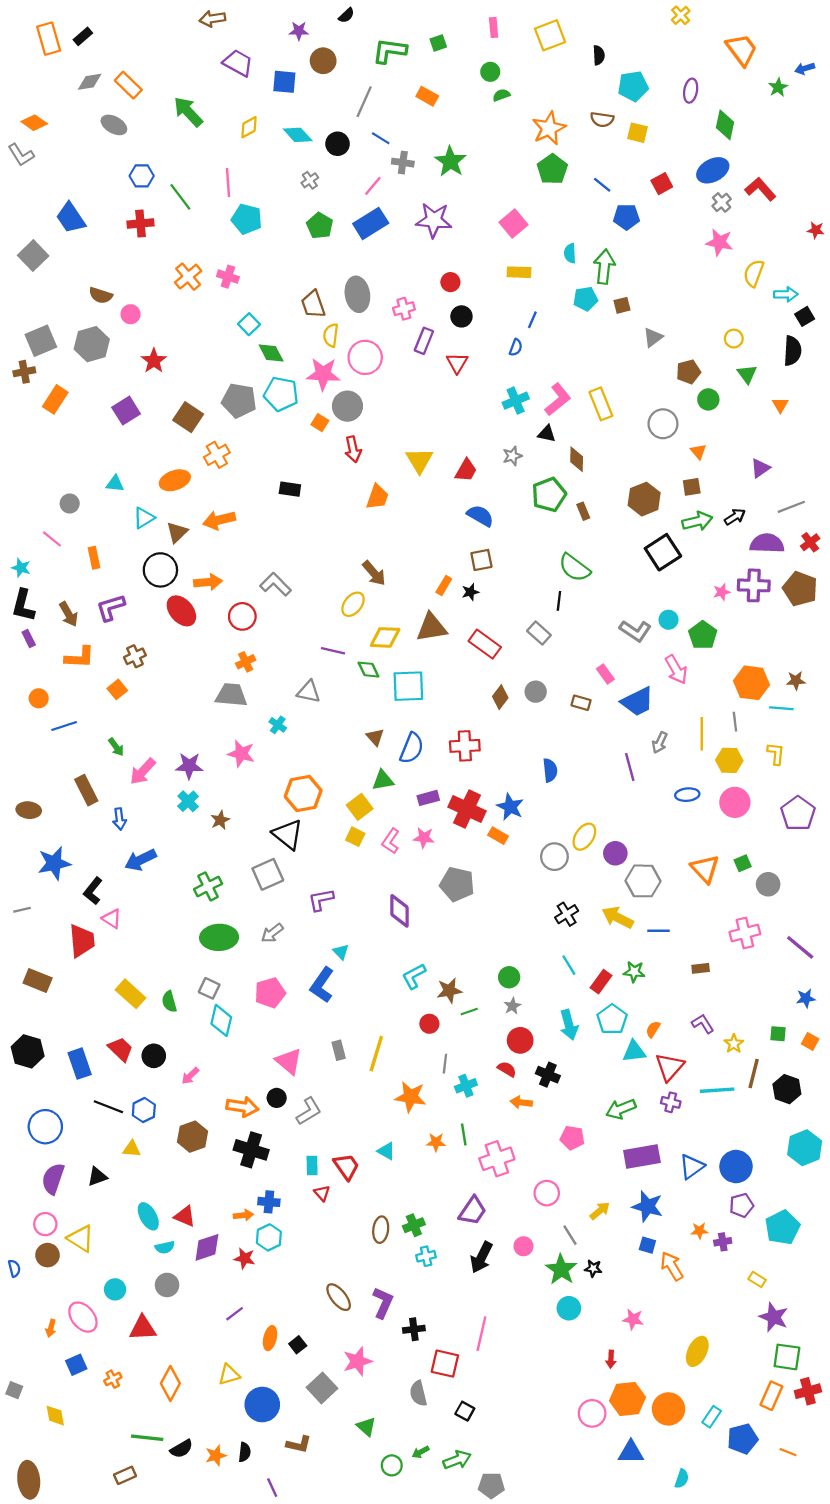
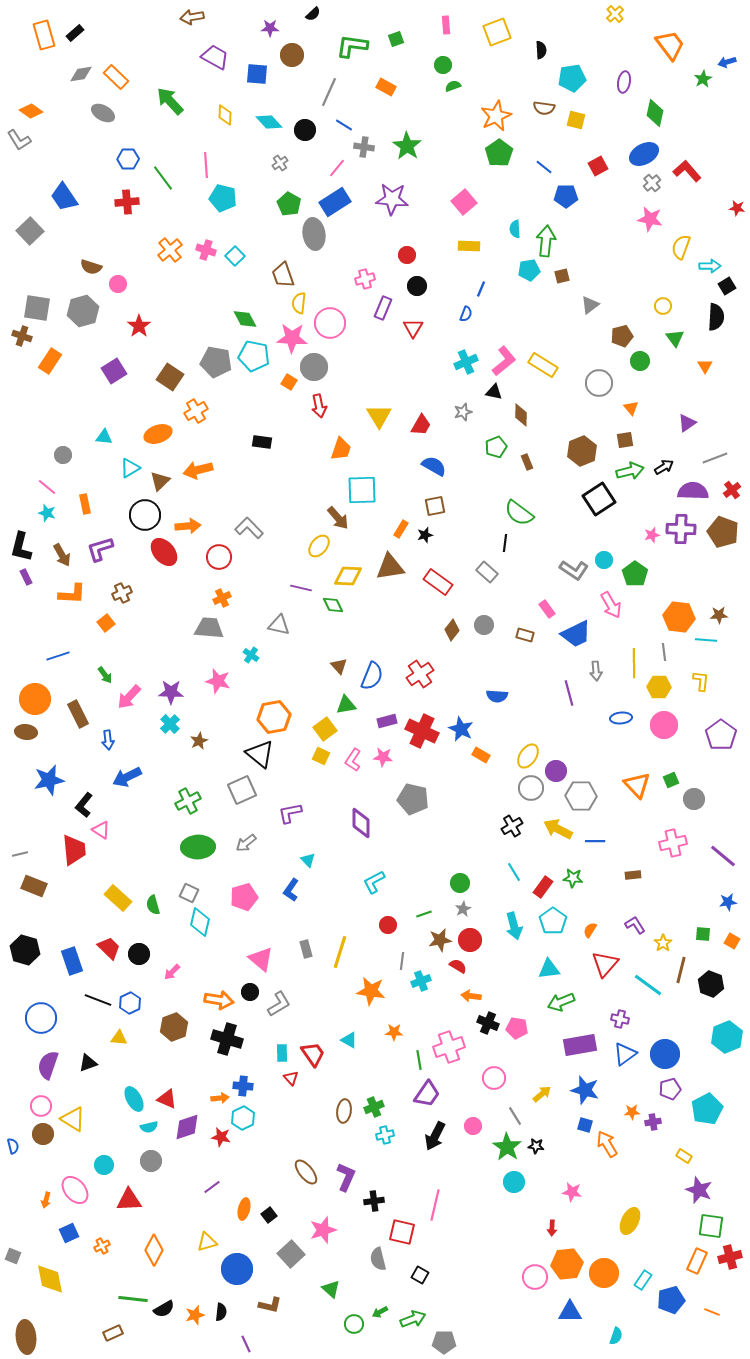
yellow diamond: (249, 127) -> (225, 115), turned -60
gray ellipse: (357, 294) -> (314, 234), moved
cyan square: (249, 324) -> (235, 256), moved
gray square: (41, 341) -> (37, 308), turned 32
brown cross: (24, 372) -> (22, 336), turned 30
yellow rectangle: (601, 404) -> (543, 365), turned -36
green pentagon: (549, 495) -> (496, 447), size x0.7
cyan star: (21, 568) -> (47, 513), moved
cyan square: (408, 686) -> (362, 490), moved
orange circle: (39, 698) -> (35, 699), moved, size x1.8
gray arrow: (660, 743) -> (596, 671), turned -30
red cross: (465, 746) -> (420, 674), turned -32
blue semicircle: (550, 770) -> (497, 696), turned 100
orange rectangle: (498, 836) -> (481, 755), moved
gray circle: (554, 857) -> (531, 788), moved
gray line: (22, 910) -> (20, 854), moved
blue L-shape: (322, 985) -> (291, 890), size x0.7
brown star: (449, 991) -> (440, 940), moved
cyan triangle: (634, 1051) -> (549, 969), moved
black cross: (548, 1075) -> (488, 1023), moved
cyan line: (717, 1090) -> (648, 985), turned 40
purple cross: (671, 1102) -> (620, 1019), moved
green line: (464, 1134) -> (419, 1060), moved
yellow diamond: (55, 1416) -> (50, 1279), size x1.5

